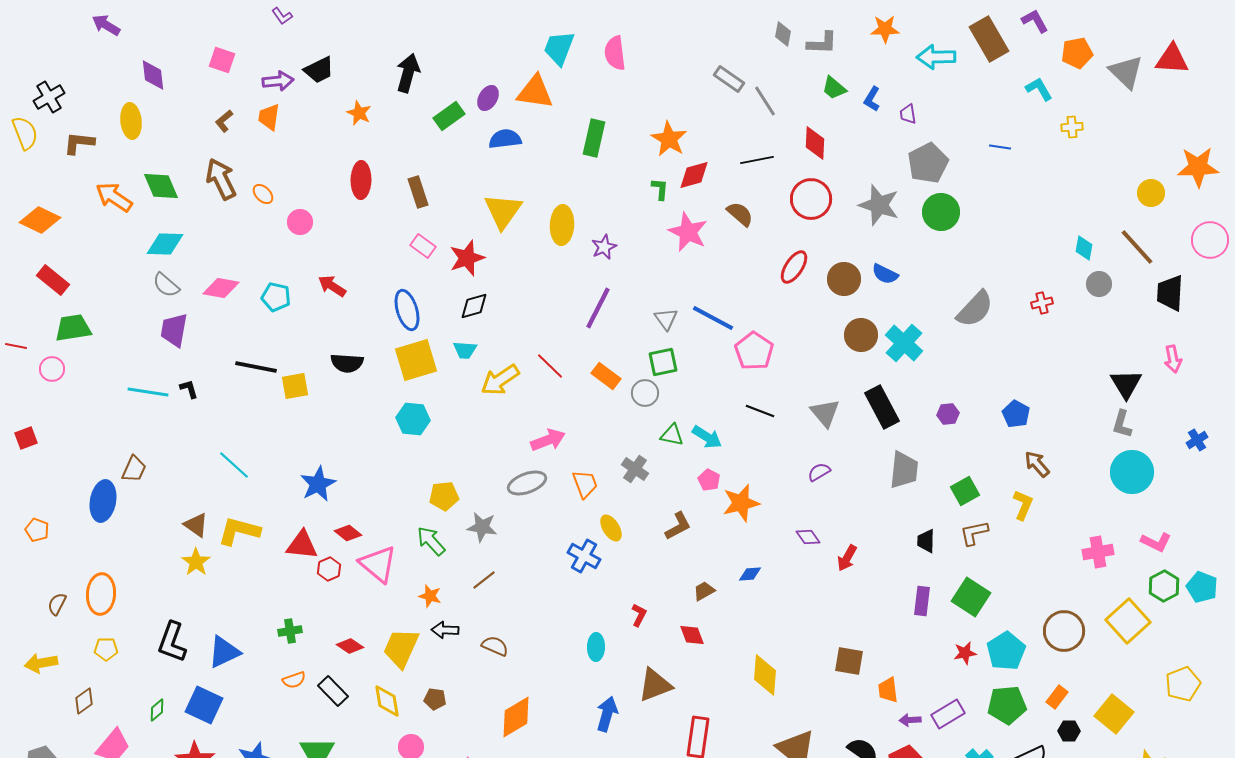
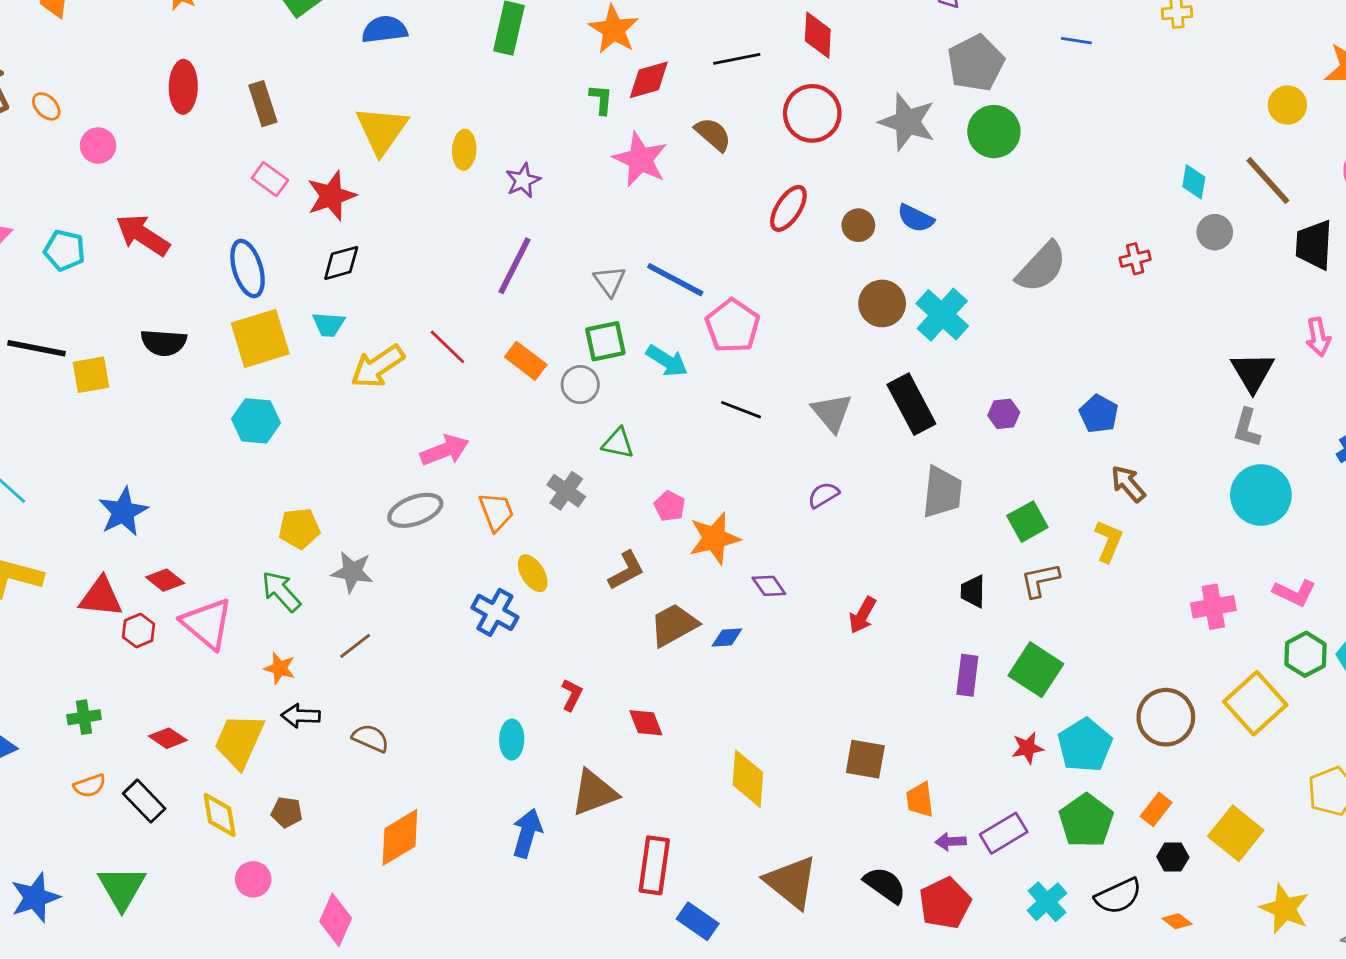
yellow ellipse: (562, 225) -> (464, 150), size x0.7
brown circle: (844, 279) -> (858, 225), size x0.7
red arrow: (332, 286) -> (143, 235), size x1.4
cyan arrow: (707, 437) -> (667, 361), moved
purple diamond: (808, 537) -> (769, 586), moved
brown trapezoid: (704, 591) -> (674, 625), moved, size x1.6
green pentagon: (1007, 705) -> (1086, 821), turned -30

